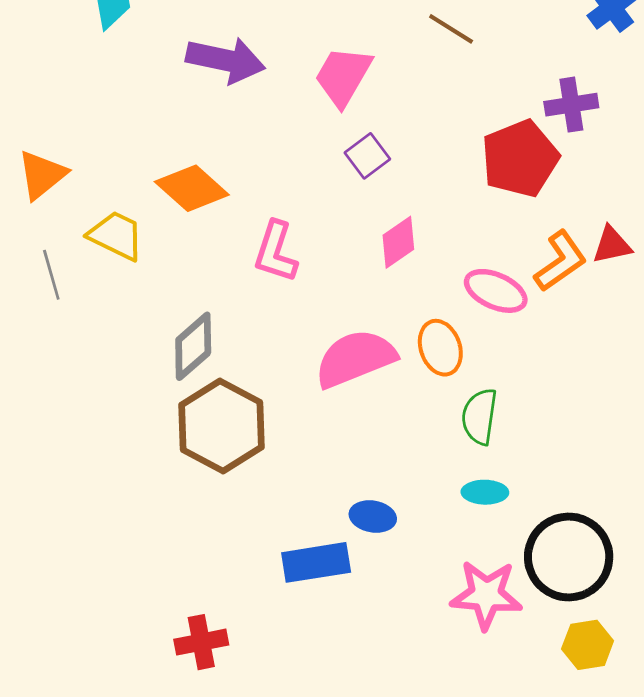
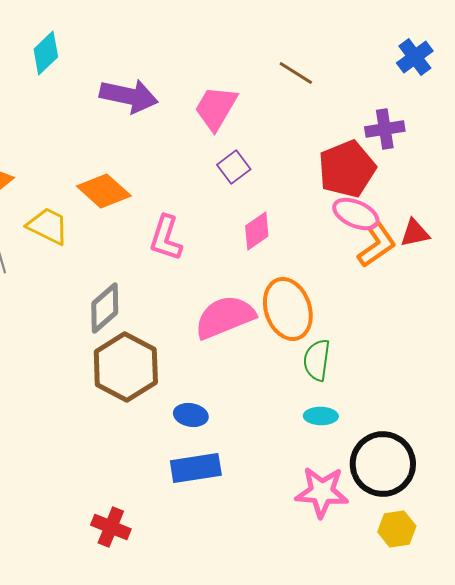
pink ellipse: (496, 291) -> (356, 214), moved
orange ellipse: (440, 348) -> (288, 309), size x1.5
blue ellipse: (373, 516) -> (191, 415), moved
red cross: (201, 642) -> (111, 527), turned 33

